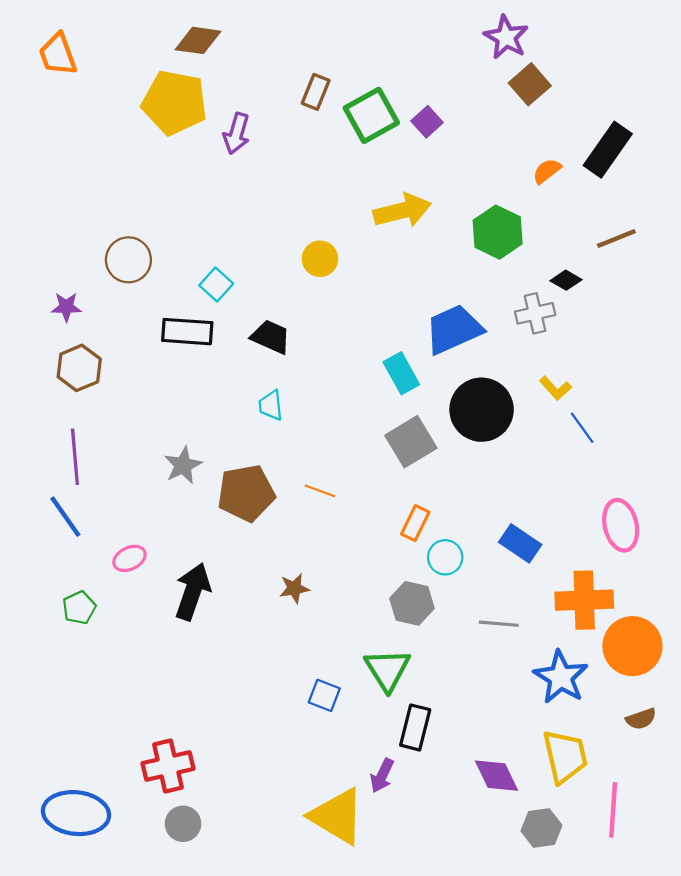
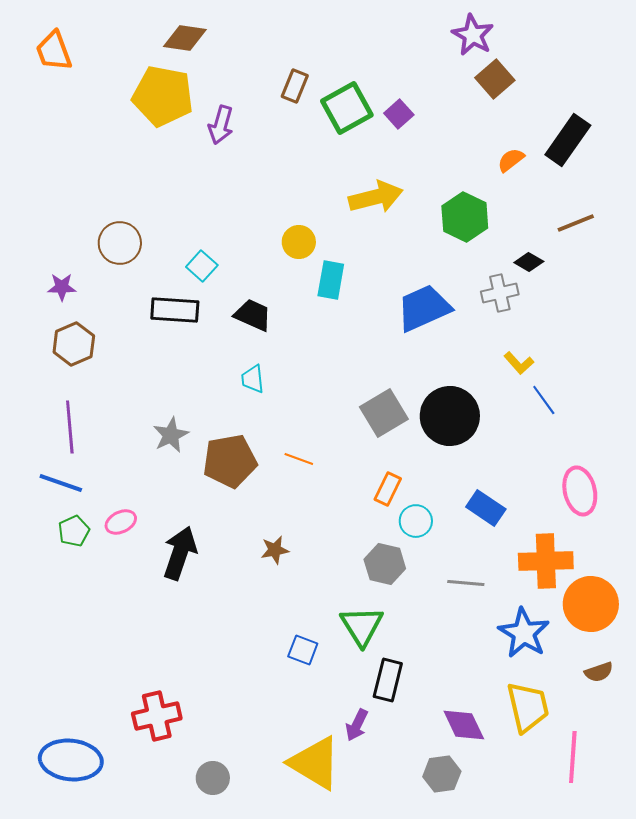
cyan rectangle: (401, 373) -> (331, 280), moved, turned 39
black circle: (482, 410) -> (450, 416), moved
blue line: (65, 517) -> (61, 483), turned -36
green pentagon: (79, 608) -> (74, 531), moved
gray circle: (183, 824) -> (213, 778), moved
gray hexagon: (541, 828) -> (442, 774), moved

